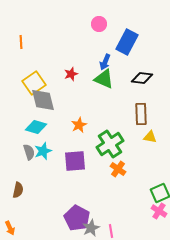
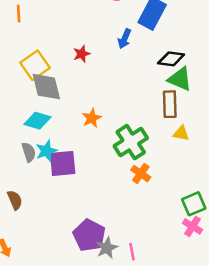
green triangle: (104, 79) -> (180, 79), moved
purple square: (75, 161) -> (63, 163), moved
brown semicircle: (18, 190) -> (15, 200), turned -35

